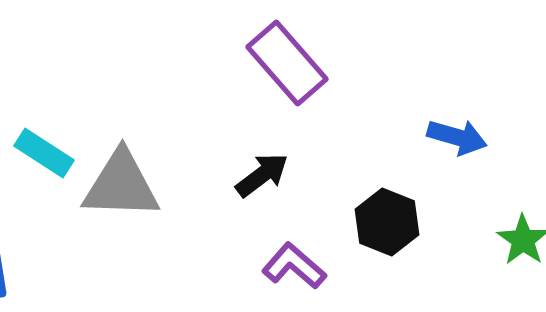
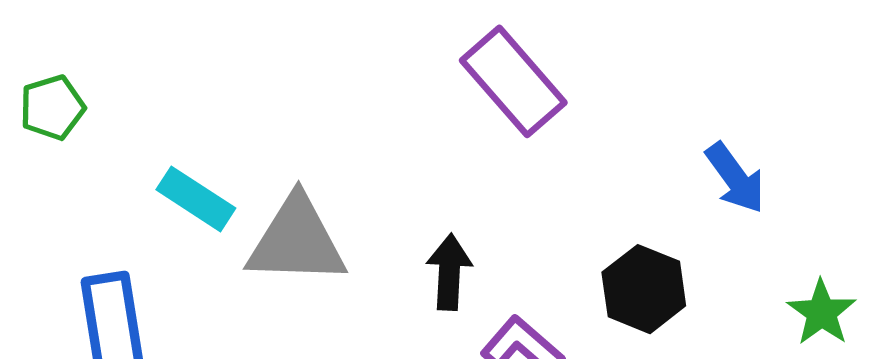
blue arrow: (457, 137) -> (735, 178), turned 38
black arrow: (262, 175) -> (449, 272), moved, turned -50

